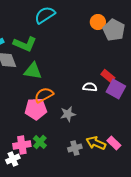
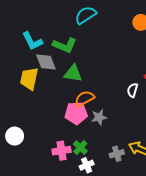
white semicircle: (90, 87) -> (132, 90), turned -80
gray star: (68, 114) -> (99, 117), moved
white cross: (13, 159) -> (87, 165), moved

